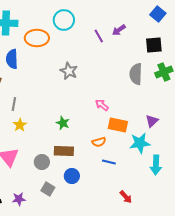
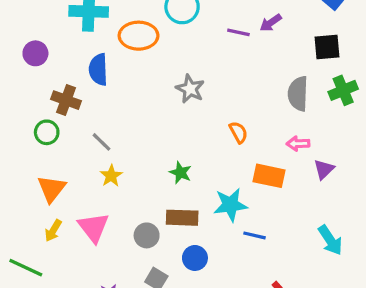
purple line: (99, 36) -> (238, 32), turned -48
gray line: (14, 104) -> (101, 142), turned -56
pink arrow: (102, 105) -> (298, 144), moved, turned -40
orange semicircle: (99, 142) -> (238, 132), moved, turned -104
cyan star: (140, 143) -> (230, 205), moved
cyan arrow: (156, 165) -> (330, 240), turned -36

